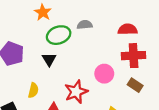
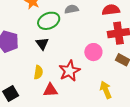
yellow semicircle: (33, 90) -> (38, 72), moved

